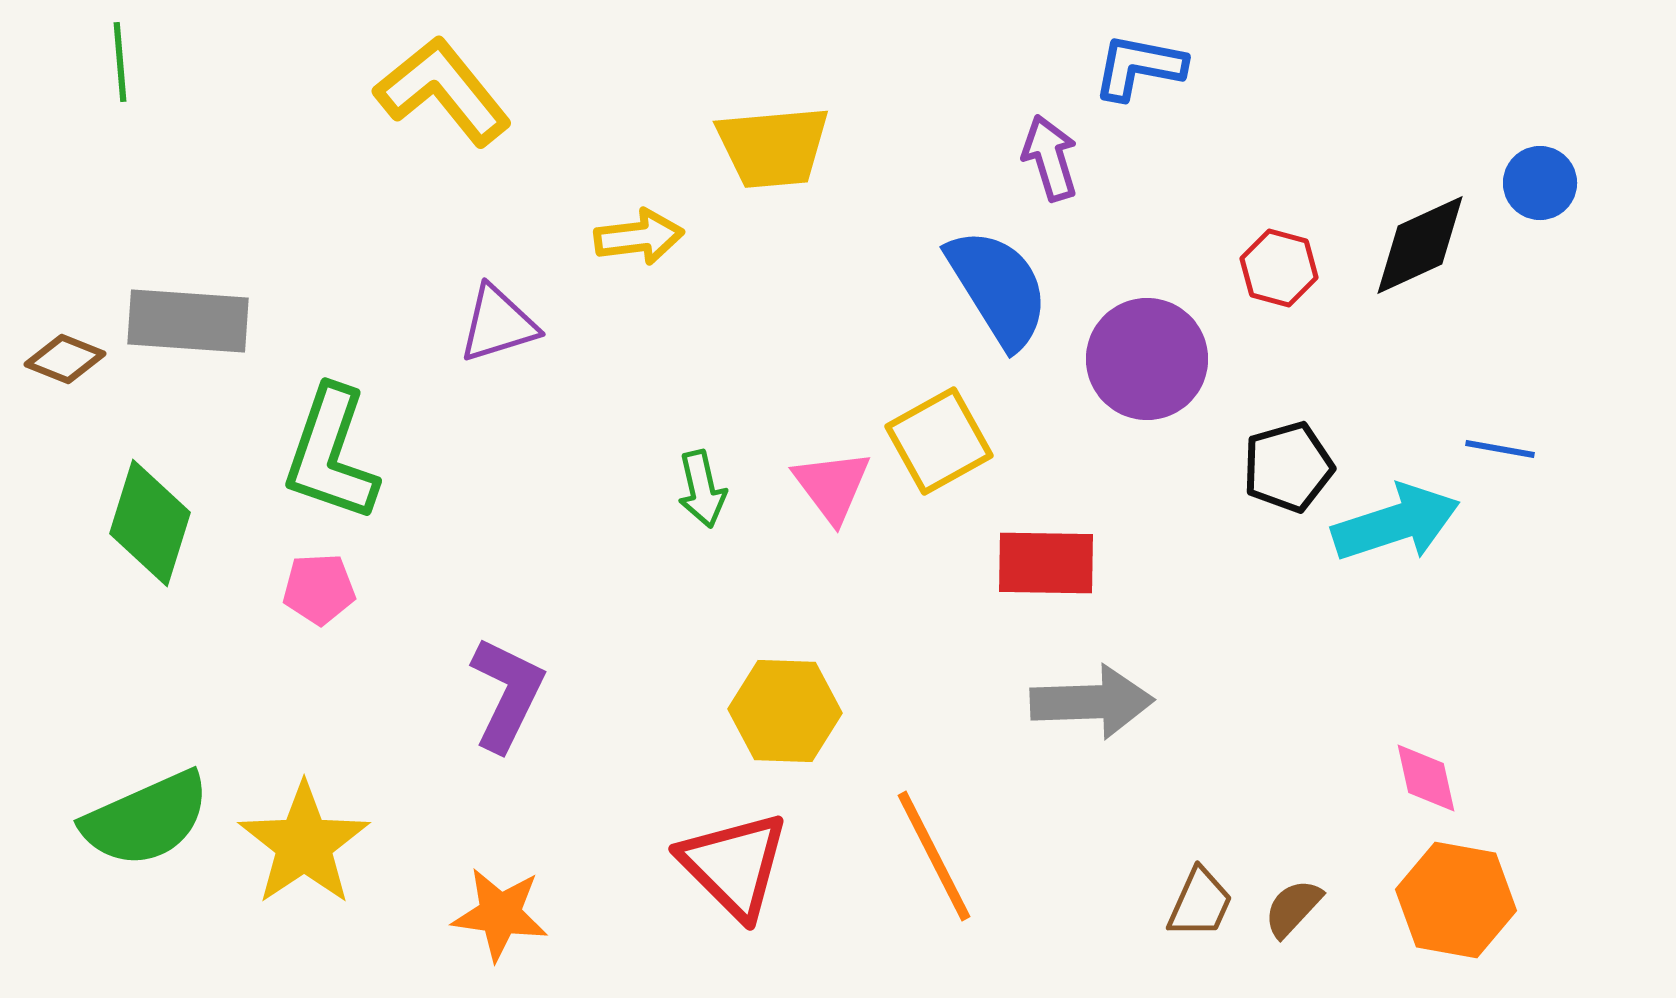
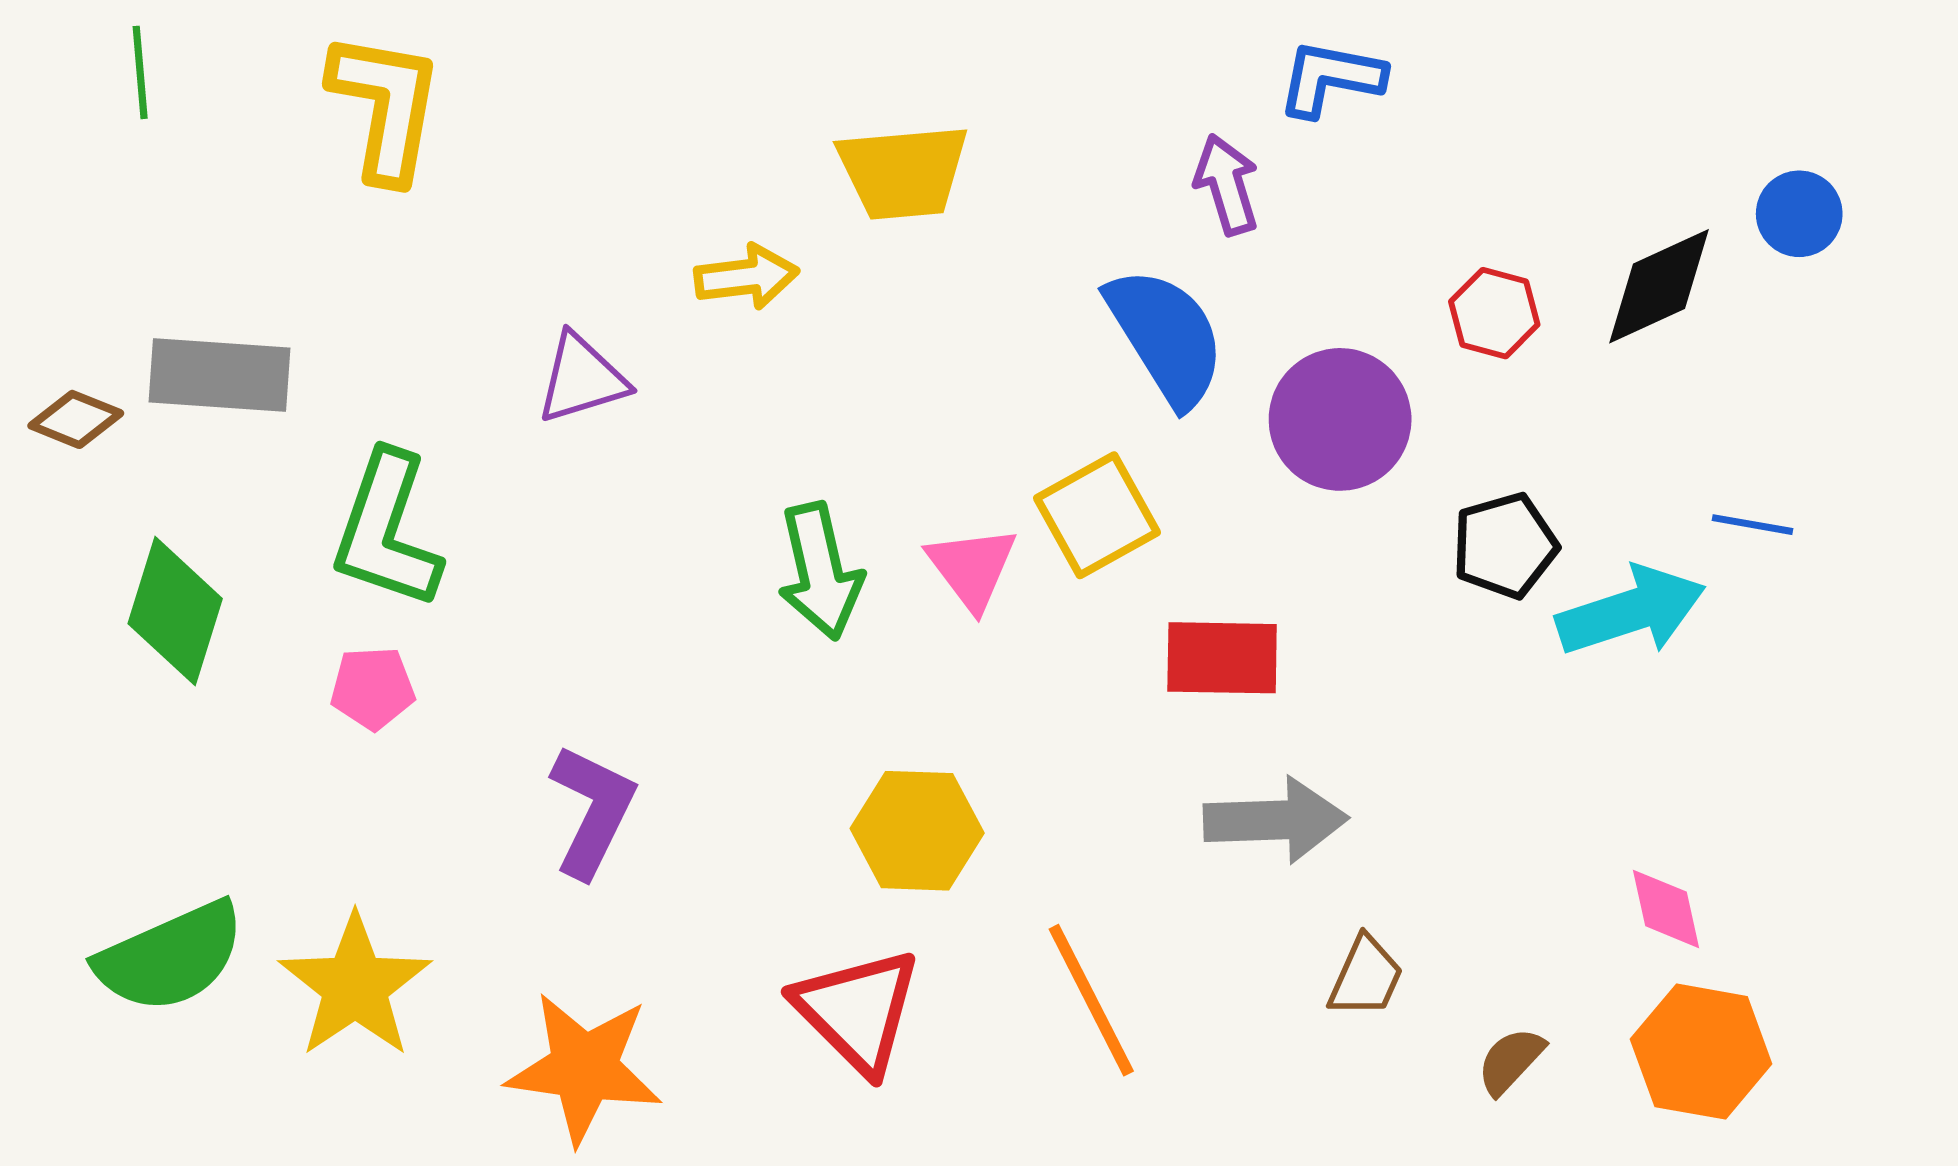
yellow L-shape: (443, 91) -> (385, 106), moved, turned 49
green arrow: (702, 489) -> (820, 571), size x1.5
brown trapezoid: (1200, 903) -> (1366, 977), moved
orange star: (500, 914) -> (584, 1068), size x1.4

